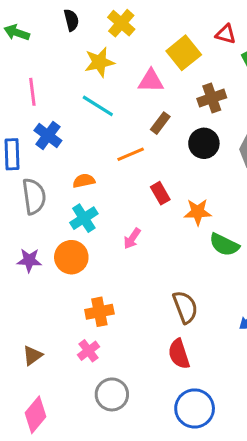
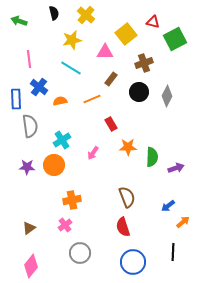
orange semicircle: (84, 181) -> (60, 101), moved
orange star: (198, 212) -> (128, 147), moved
green semicircle: (224, 245) -> (152, 157), turned -114

